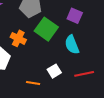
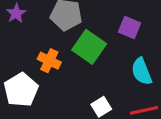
cyan semicircle: (72, 45) -> (142, 71), moved

